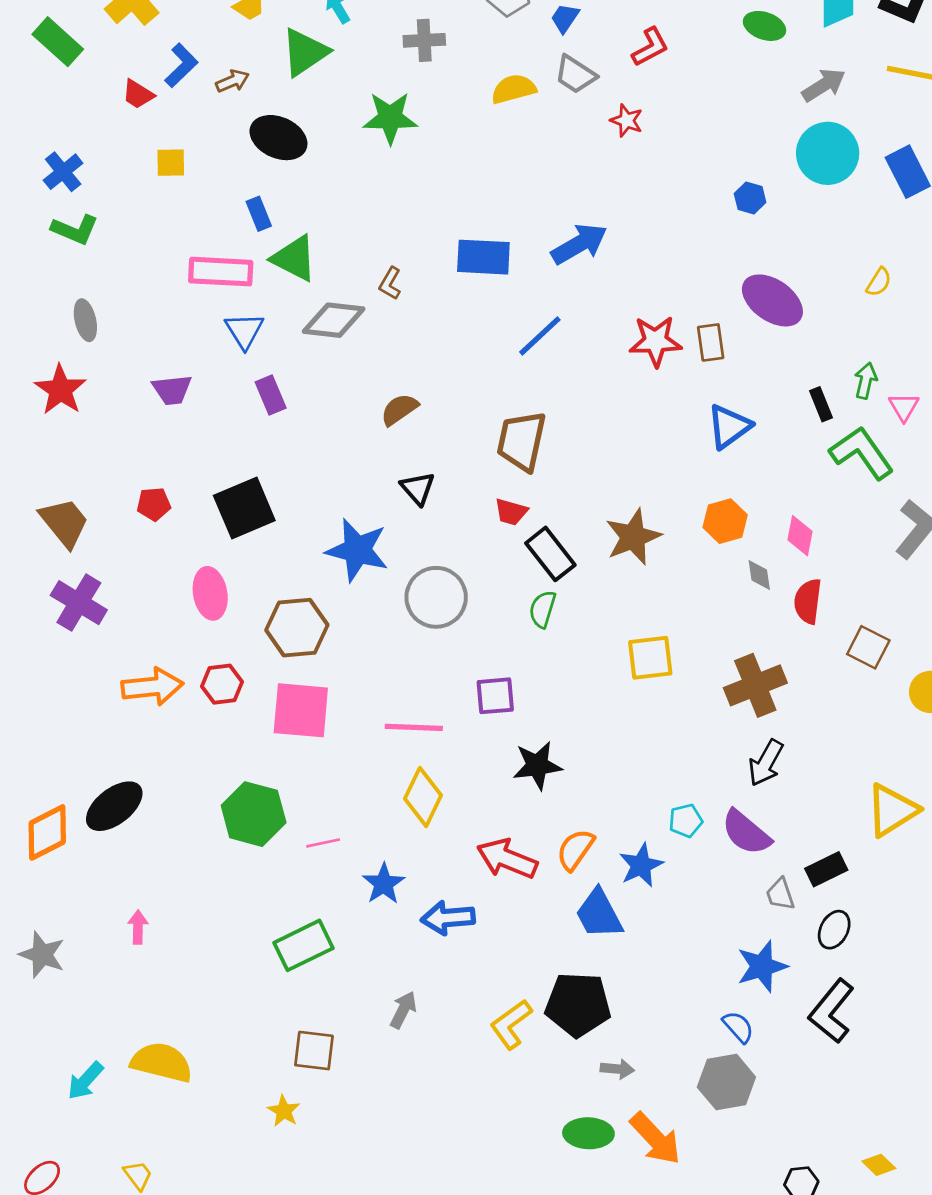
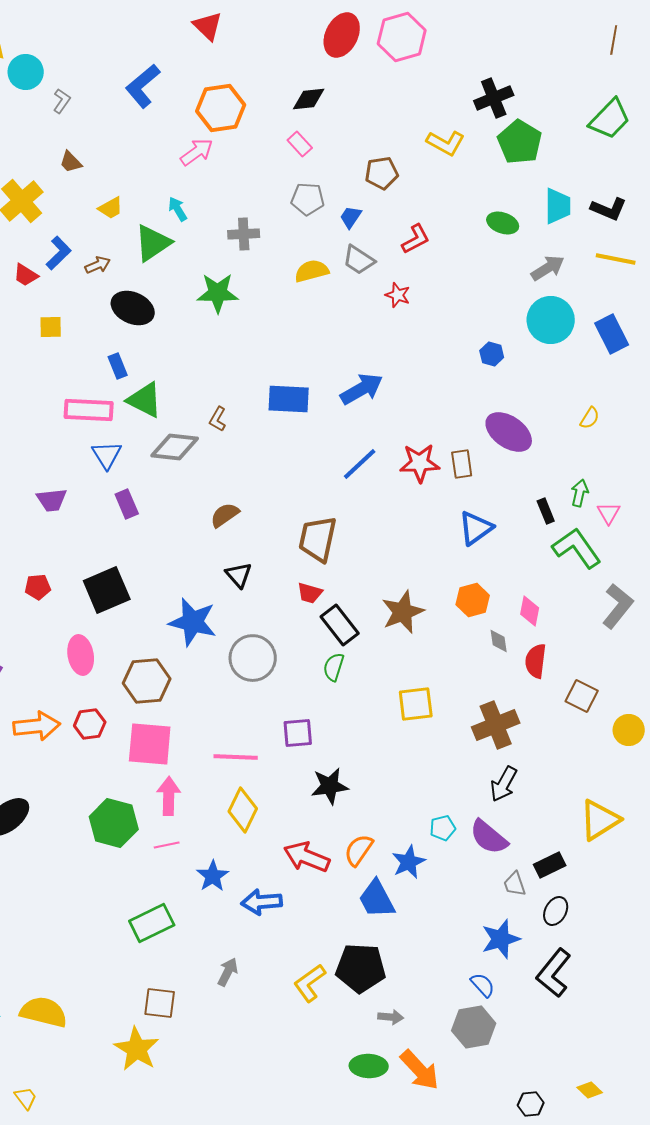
blue line: (540, 336) -> (360, 464), moved
pink arrow: (138, 927) -> (169, 796), moved, size x1.5
yellow star: (284, 1111) -> (137, 1049), size x1.8

